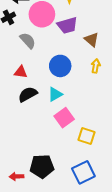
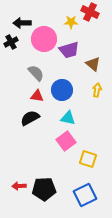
gray semicircle: (28, 41) -> (36, 73), moved
red triangle: (21, 72) -> (37, 96), moved
cyan triangle: (55, 94) -> (68, 118), moved, turned 42
red arrow: (17, 176) -> (19, 186), moved

